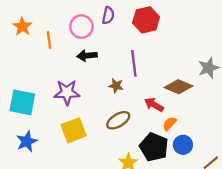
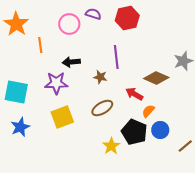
purple semicircle: (108, 15) -> (93, 14), turned -84
orange star: (22, 27) -> (16, 24), size x1.4
orange line: (49, 40) -> (40, 45), moved
black arrow: (87, 56) -> (71, 62), moved

